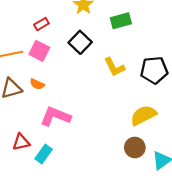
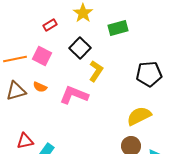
red rectangle: (41, 24) -> (50, 25), moved
yellow L-shape: (114, 67) -> (96, 71), moved, turned -120
pink L-shape: (55, 116) -> (74, 95), moved

